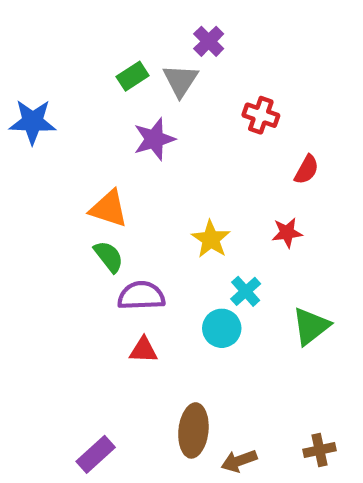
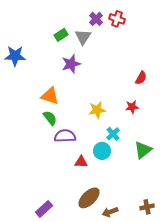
red cross: (261, 115) -> (117, 19), moved
yellow star: (211, 239) -> (97, 110), turned 30
red triangle: (143, 350) -> (81, 162), moved
brown ellipse: (193, 430) -> (89, 198), turned 40

